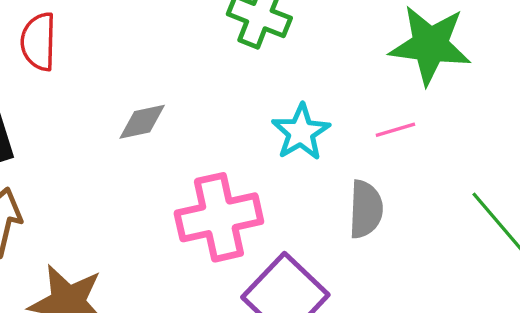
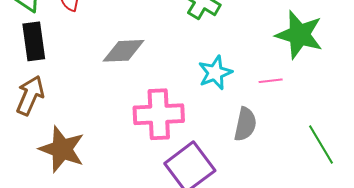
gray diamond: (142, 122) -> (123, 51), size x1.4

